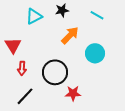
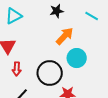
cyan triangle: (34, 16) -> (14, 16), moved
cyan circle: (95, 53) -> (77, 58), moved

